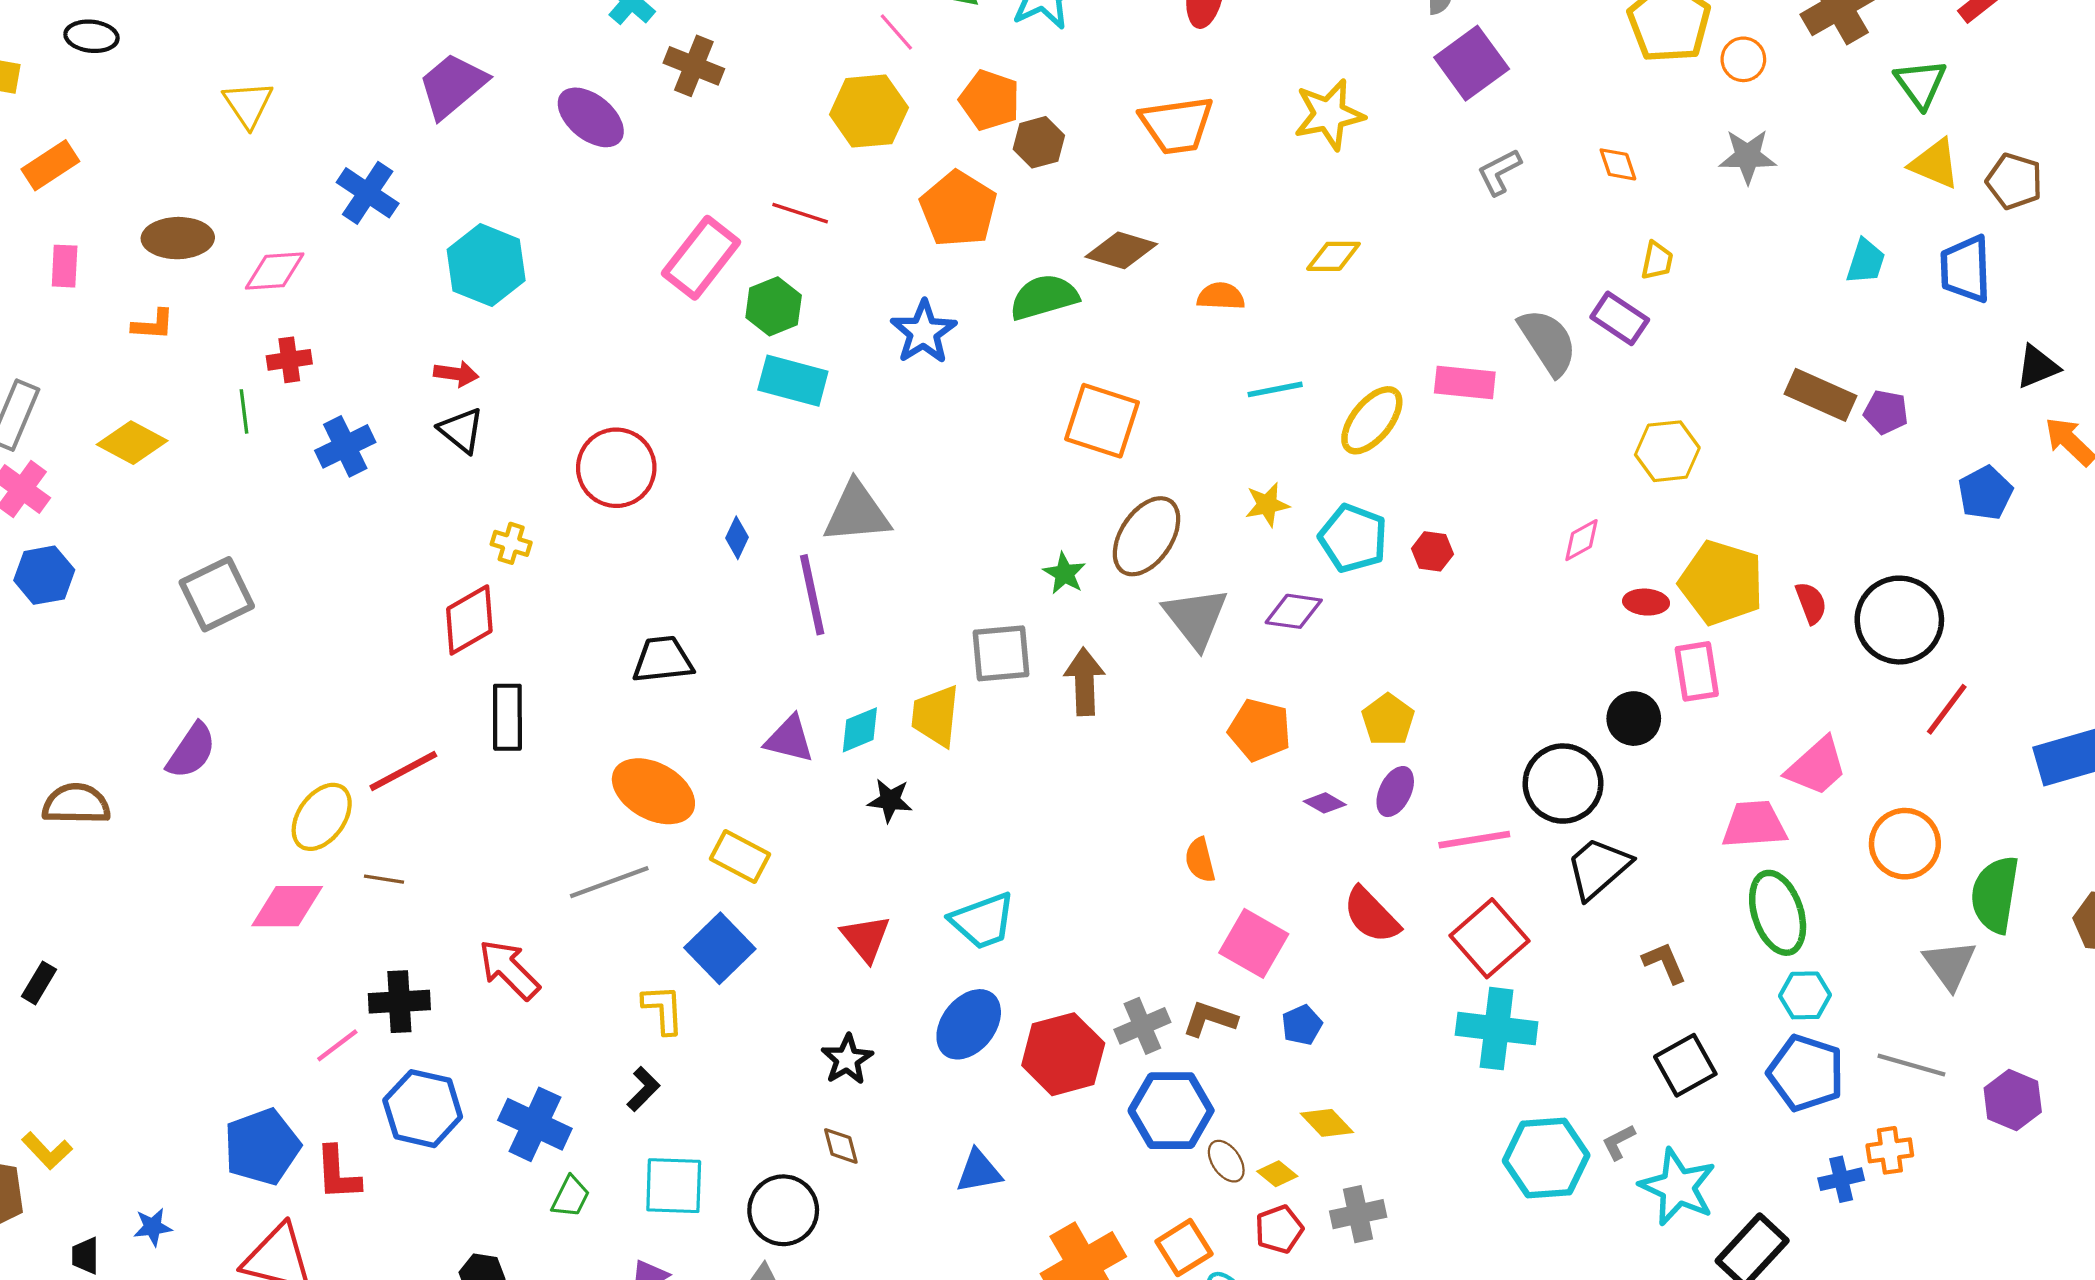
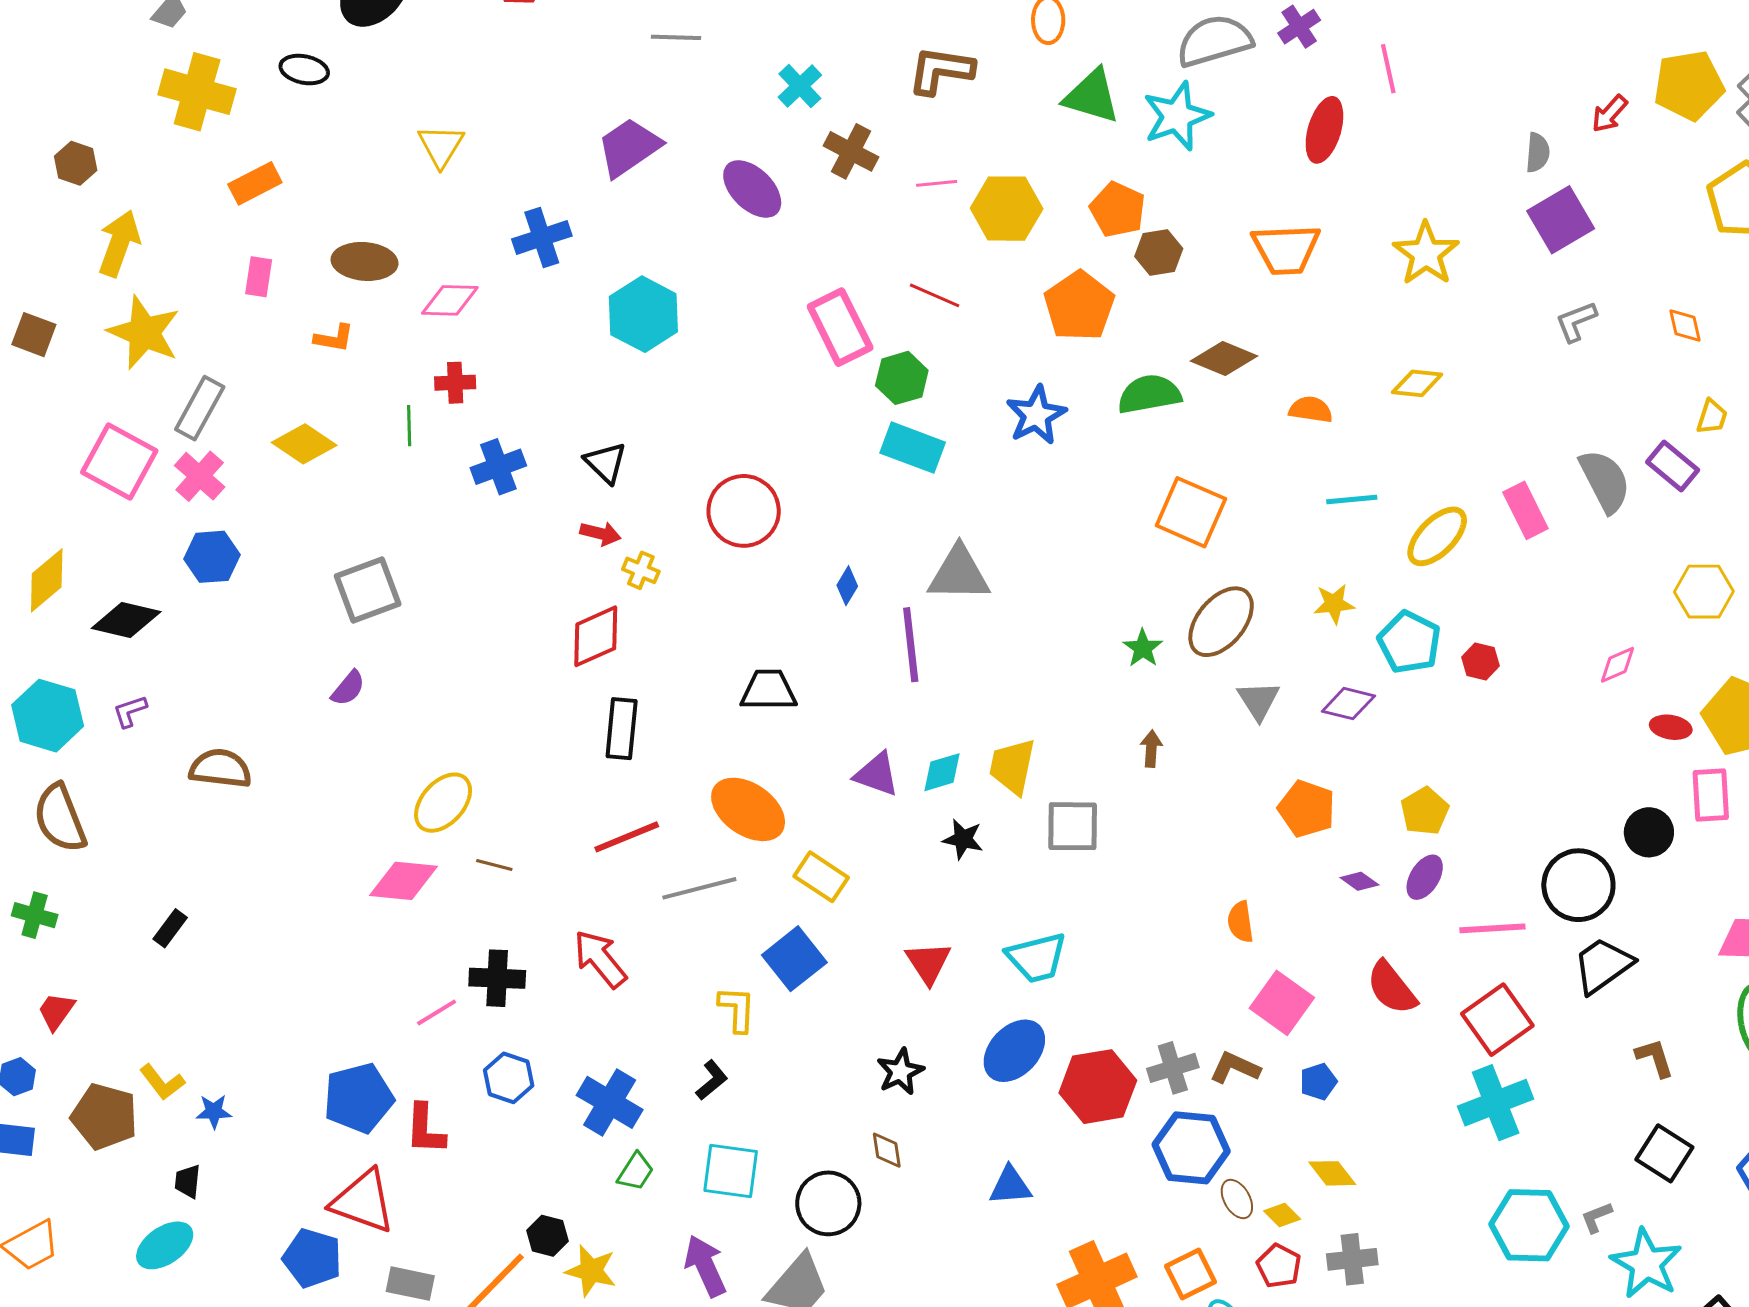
pink line: (896, 32) -> (937, 183), moved, turned -60
yellow star: (1329, 115) -> (1426, 254), turned -30
blue cross: (368, 193) -> (542, 237), turned 32
pink rectangle: (701, 258) -> (840, 327), turned -70
red arrow: (456, 374) -> (600, 533), moved
pink rectangle: (1465, 382) -> (1525, 510), turned 52
gray triangle: (1196, 618) -> (1259, 700), size x0.7
gray square: (1001, 653) -> (1073, 826), moved
brown arrow: (1084, 682) -> (1151, 749), size x0.6
purple semicircle: (191, 751) -> (348, 688), moved, size x0.7
red line: (403, 771) -> (627, 837), moved
cyan cross: (1497, 1029) -> (1496, 1103), turned -34
black square: (1685, 1065) -> (1664, 1153), turned -34
blue hexagon: (423, 1109) -> (509, 1078), size x0.7
blue star: (153, 1227) -> (214, 1112), moved
red pentagon: (1279, 1229) -> (1279, 1266), turned -30

